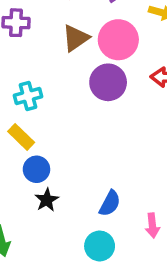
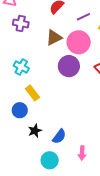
cyan cross: (28, 96) -> (21, 67), turned 35
yellow rectangle: (21, 137) -> (32, 93), moved
black star: (47, 200) -> (35, 131), moved

